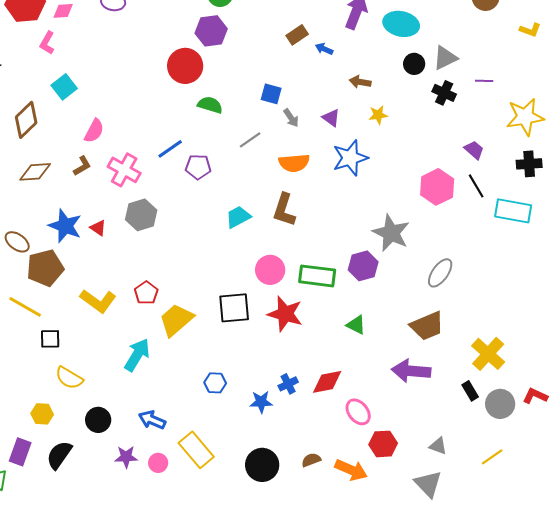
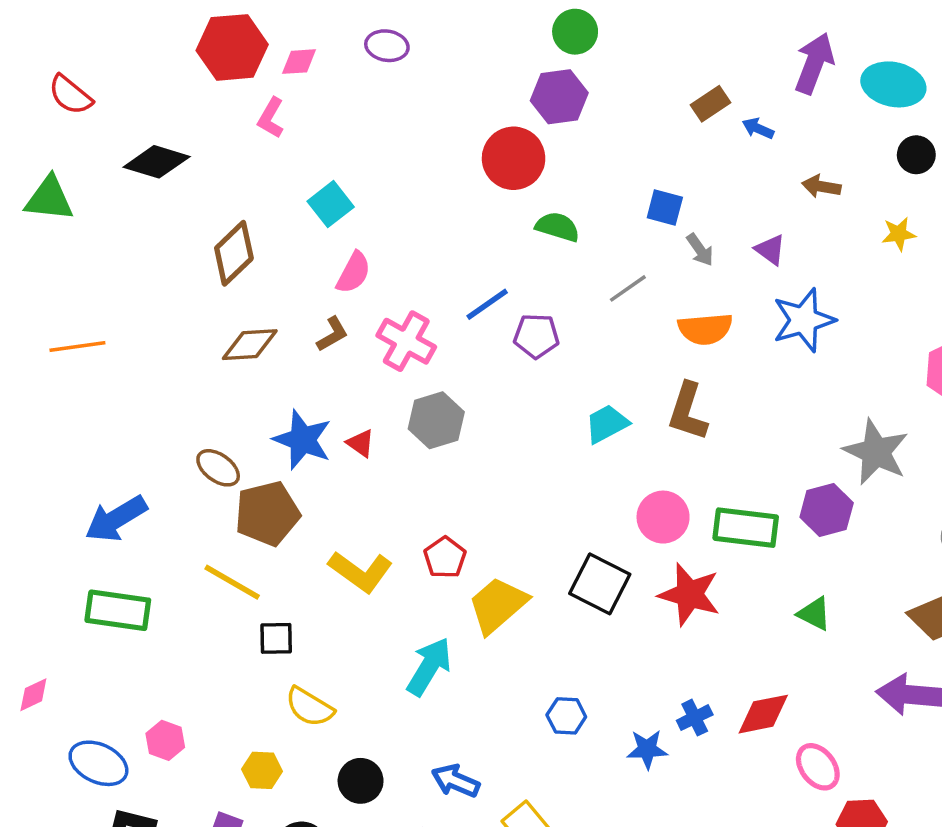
cyan square: (64, 87) -> (331, 204), moved
yellow star: (378, 115) -> (899, 234), moved
black square: (234, 308) -> (600, 584), turned 32

